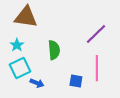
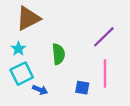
brown triangle: (26, 17) -> (28, 18), turned -35

